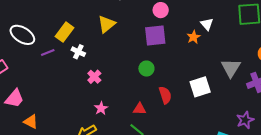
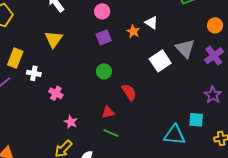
white triangle: (207, 24) -> (151, 23), moved
purple square: (155, 36) -> (104, 37), size x0.7
orange star: (194, 37) -> (133, 31), moved
white square: (200, 87) -> (160, 61), moved

